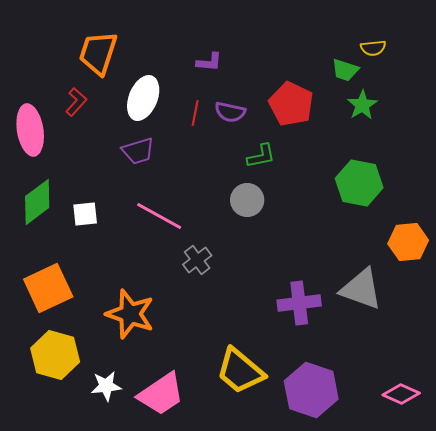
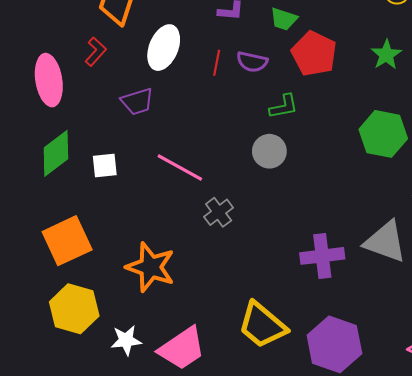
green trapezoid: (345, 70) -> (284, 19), moved
purple trapezoid: (138, 151) -> (137, 101), moved

